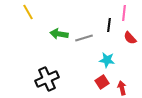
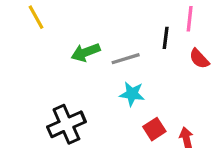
green arrow: (59, 34) -> (86, 52), turned -30
cyan star: (107, 60) -> (132, 94), moved

